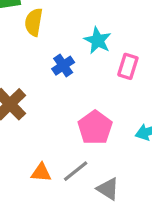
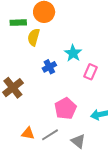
gray triangle: (108, 189) -> (78, 141), moved

